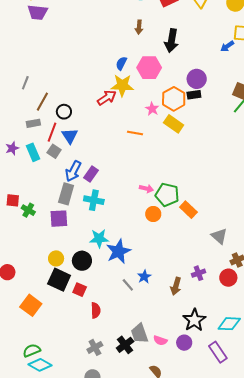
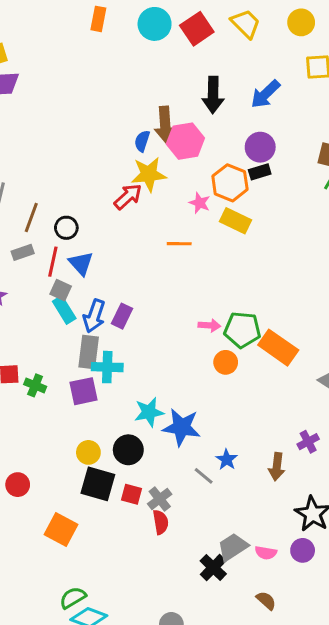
brown arrow: (139, 27) -> (165, 125), moved, size x1.6
blue arrow: (227, 46) -> (265, 94), moved, size x1.5
cyan rectangle: (33, 152) -> (64, 310), moved
cyan cross: (94, 200) -> (107, 367), moved
orange rectangle: (188, 210) -> (278, 348), size x1.4
blue star: (118, 251) -> (182, 427), turned -30
gray trapezoid: (140, 333) -> (233, 547), turned 85
gray cross: (95, 347) -> (160, 499), moved

